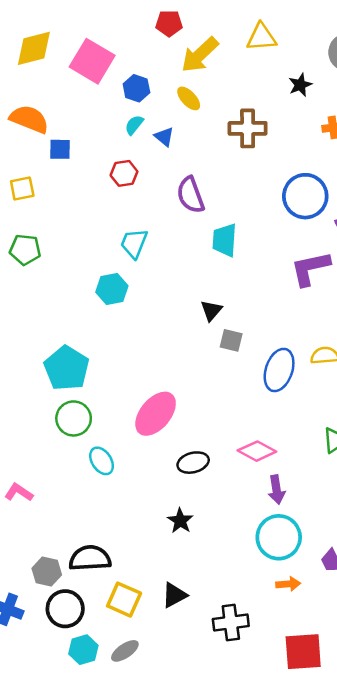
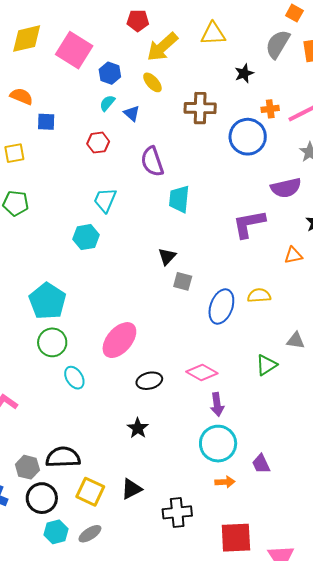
orange semicircle: (29, 119) -> (21, 96), size x0.7
blue circle: (305, 196) -> (248, 137), moved

